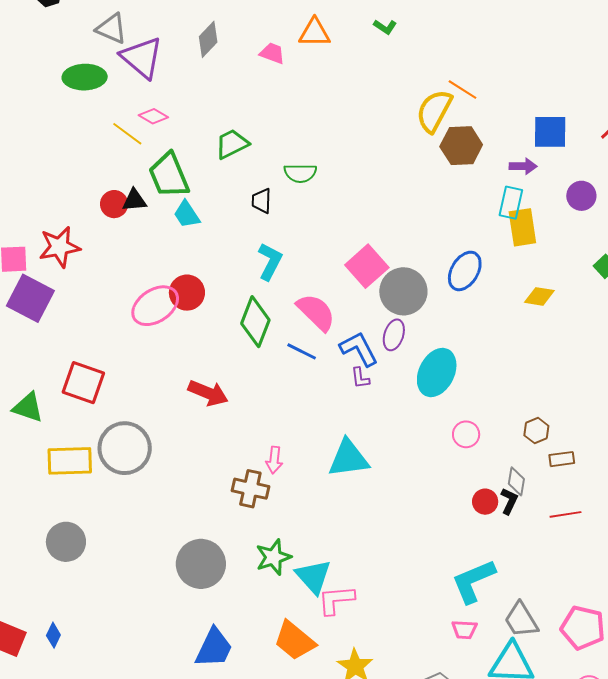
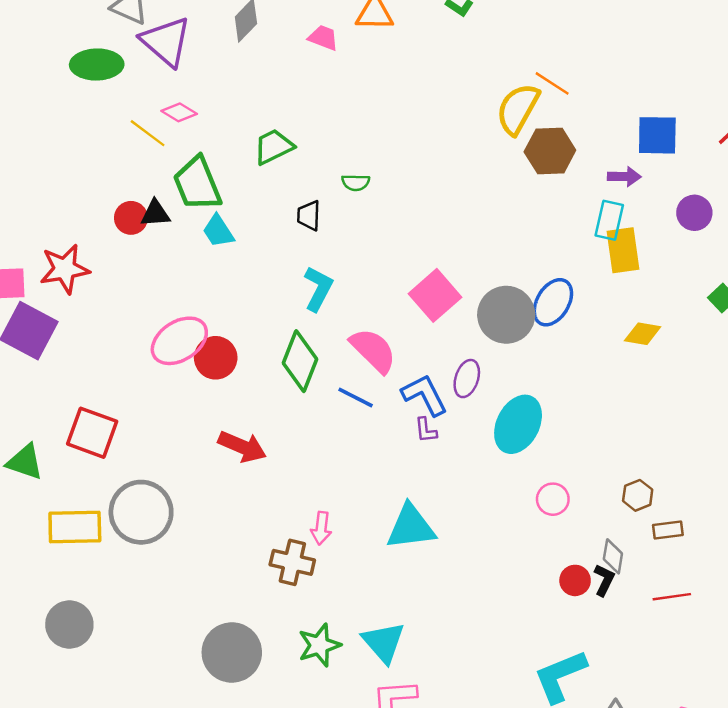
green semicircle: (300, 173) -> (356, 182), size x0.7
gray circle: (403, 291) -> (506, 315), moved
red circle: (187, 293) -> (216, 358), moved
cyan triangle: (313, 577) -> (384, 642), moved

